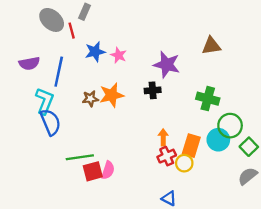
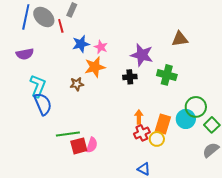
blue line: (59, 72) -> (26, 17), moved
orange star: (111, 95) -> (95, 67), moved
green cross: (208, 99) -> (167, 75), moved

